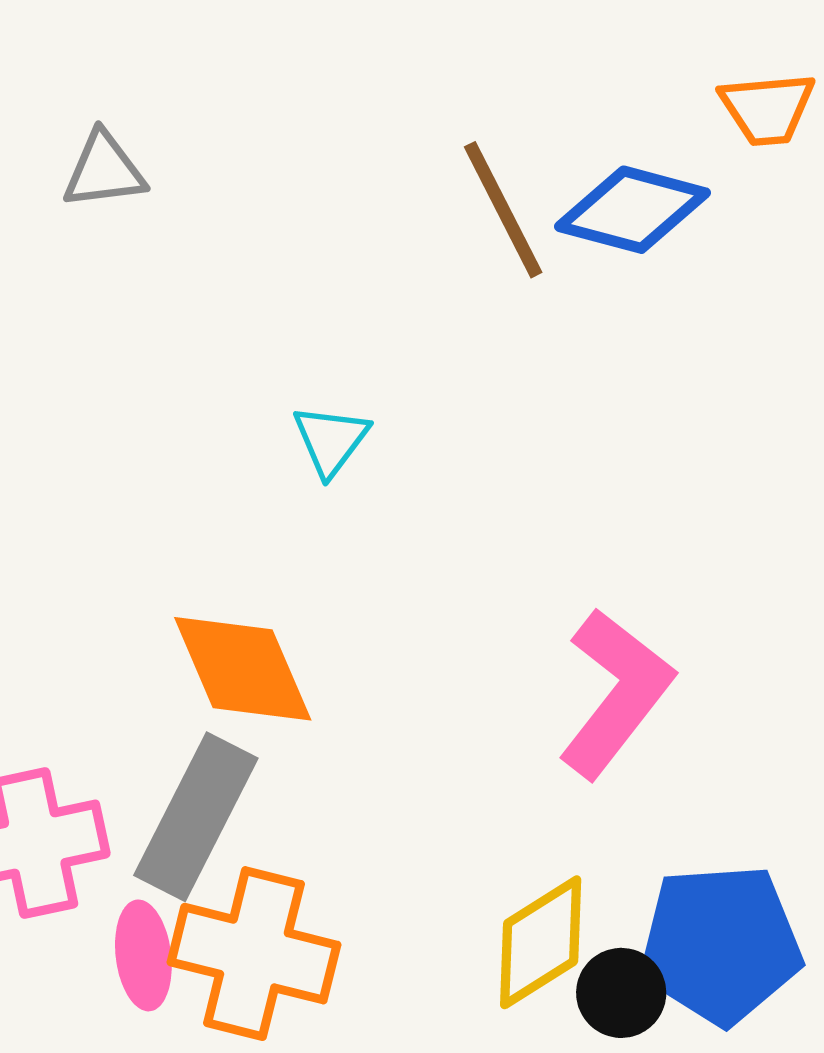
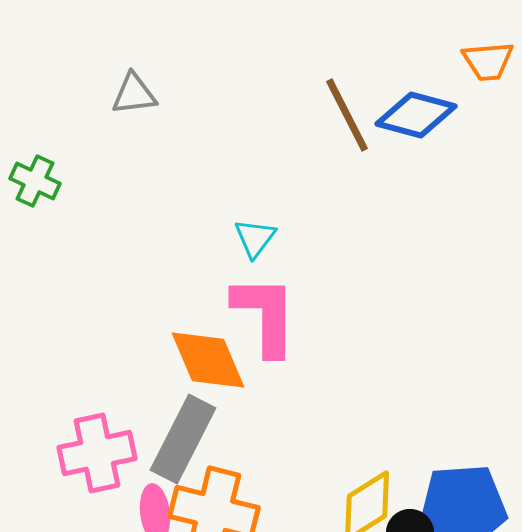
pink L-shape: (616, 693) -> (265, 315), moved, turned -38

